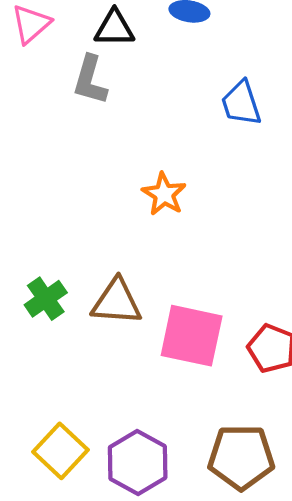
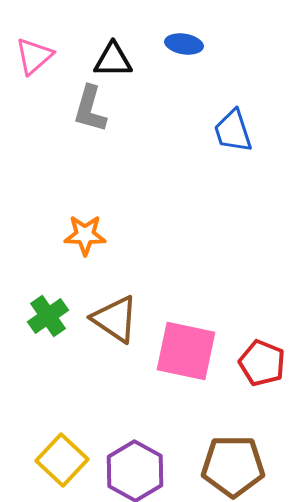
orange star: (164, 194) -> (85, 235), moved, turned -30
brown triangle: (117, 302) -> (115, 319), turned 30

